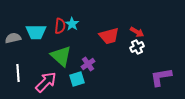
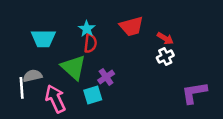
red semicircle: (60, 26) -> (90, 43), moved
red trapezoid: (109, 36) -> (131, 26), moved
gray semicircle: (13, 38) -> (33, 76), moved
pink arrow: (46, 82) -> (55, 99), turned -70

